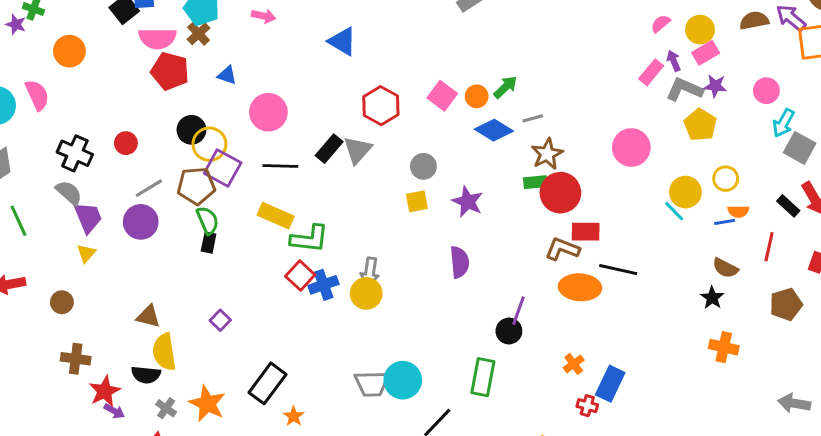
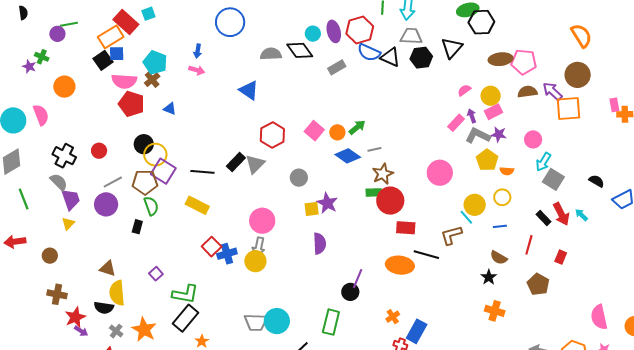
pink circle: (268, 112) -> (262, 221), moved
yellow square: (417, 201) -> (312, 209), moved
orange semicircle: (738, 211) -> (507, 171), moved
green L-shape: (309, 239) -> (185, 294), moved
black rectangle: (209, 243) -> (137, 227), moved
brown L-shape: (562, 249) -> (451, 235), moved, turned -40
brown pentagon: (786, 304) -> (538, 284), turned -30

